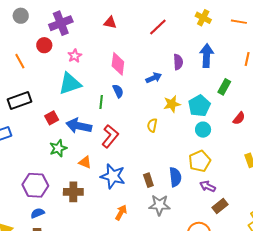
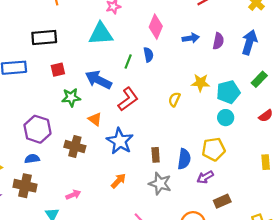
blue arrow: (154, 78) -> (191, 38), moved
red square: (52, 118) -> (58, 70), moved
purple arrow: (208, 186) -> (205, 177), moved, turned -70

